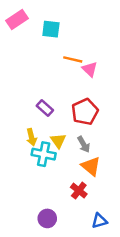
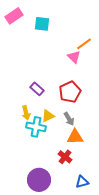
orange line: (73, 59) -> (84, 44), moved, turned -49
yellow triangle: (58, 141) -> (48, 116), turned 40
orange triangle: (91, 166) -> (75, 137), turned -42
purple circle: (47, 218) -> (39, 180), size x1.5

